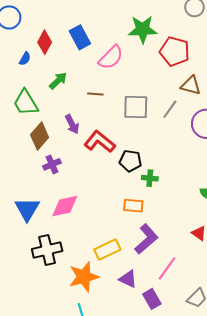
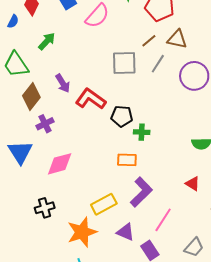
brown line: (95, 94) -> (149, 41), moved, turned -42
blue triangle: (27, 209) -> (20, 152), moved
black cross: (47, 250) -> (45, 208), size x0.7

